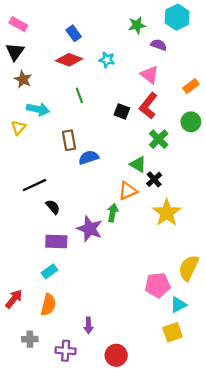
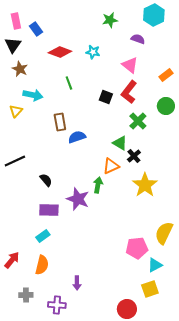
pink rectangle: (18, 24) -> (16, 21), turned 49
green star: (137, 25) -> (110, 20), moved
blue rectangle: (74, 33) -> (36, 29), moved
black line: (35, 185) -> (15, 161), moved
red circle: (116, 355) -> (127, 309), moved

